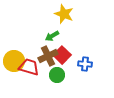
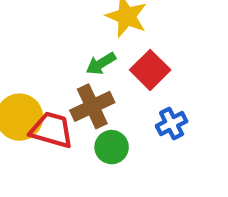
red square: (62, 55) -> (150, 70), moved
blue cross: (85, 64) -> (172, 124), turned -32

